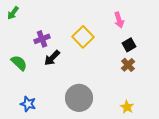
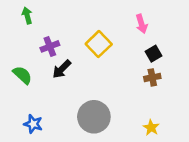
green arrow: (13, 13) -> (27, 15), moved, turned 128
brown cross: (128, 65) -> (152, 77), turned 32

